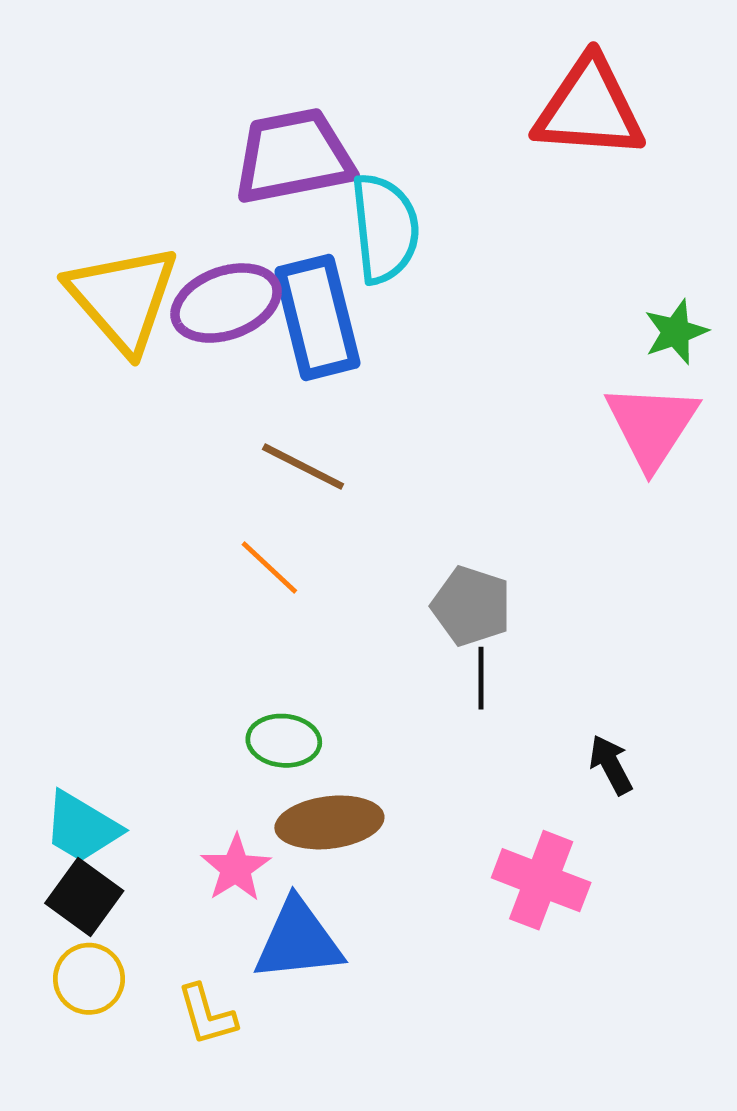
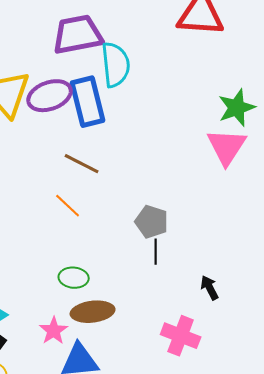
green star: (676, 332) -> (237, 108), size x1.4

